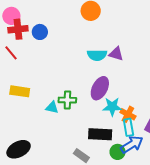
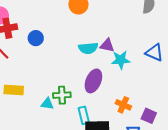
blue circle: (40, 32) -> (36, 38), moved
cyan star: (112, 107) -> (121, 60), moved
cyan rectangle: (128, 127) -> (84, 115), moved

